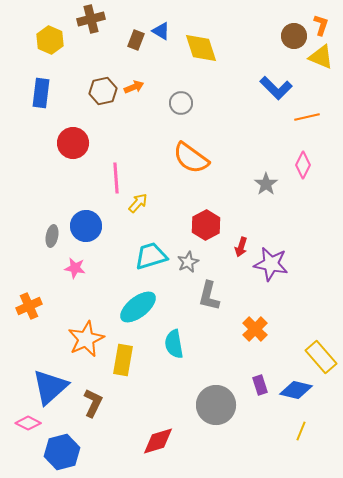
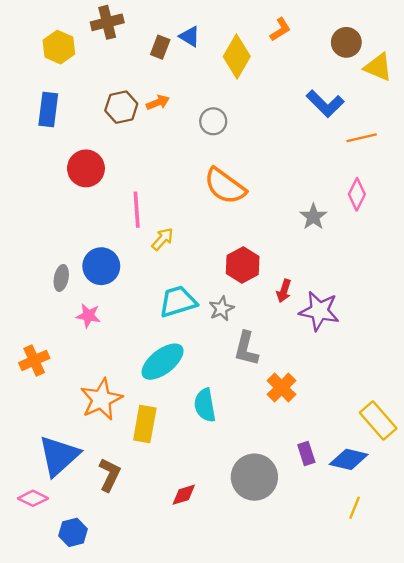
orange L-shape: (321, 25) -> (280, 29), moved, turned 40
yellow diamond: (201, 48) -> (237, 57), turned 48
orange cross: (255, 329) -> (282, 388), moved
red diamond: (158, 441) -> (184, 495), moved, size x0.7
blue hexagon: (62, 452) -> (73, 532), size x0.7

